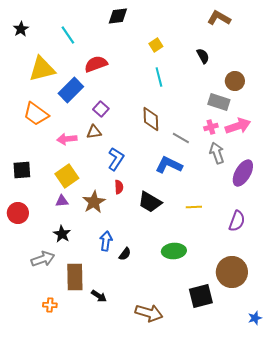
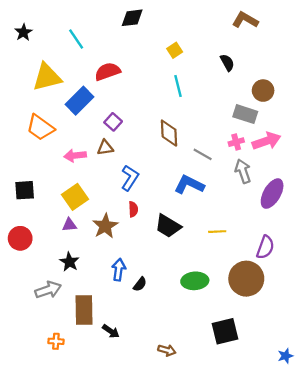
brown circle: (232, 272) -> (246, 279), moved
brown arrow: (149, 313) -> (167, 350), size x0.6

